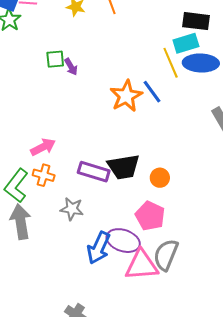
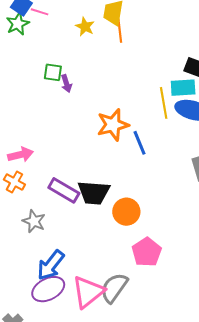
blue line: (152, 92) -> (140, 143), moved
orange circle: (160, 178) -> (126, 212), size x1.4
pink pentagon: (150, 216) -> (147, 252), moved
purple ellipse: (123, 241) -> (48, 289), moved, turned -60
pink triangle: (142, 265) -> (88, 292), turned -48

